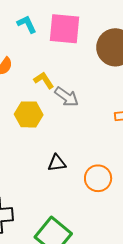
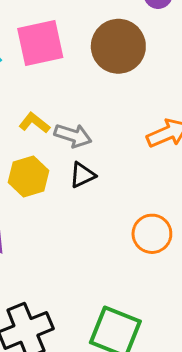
black triangle: (57, 163) -> (82, 175), moved

